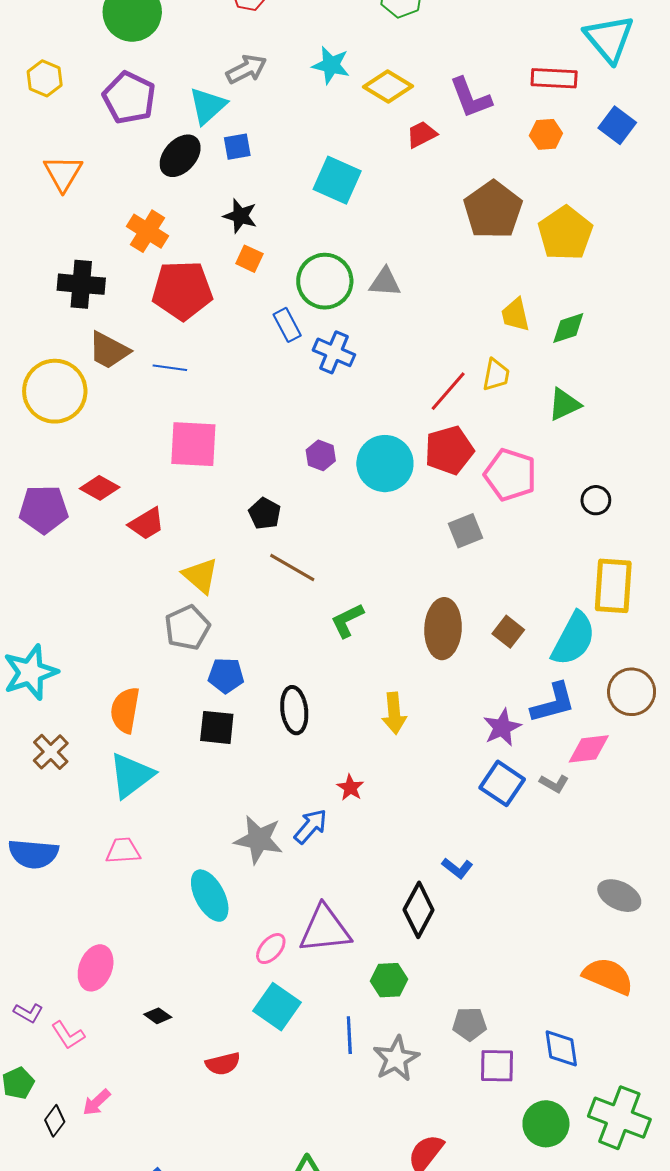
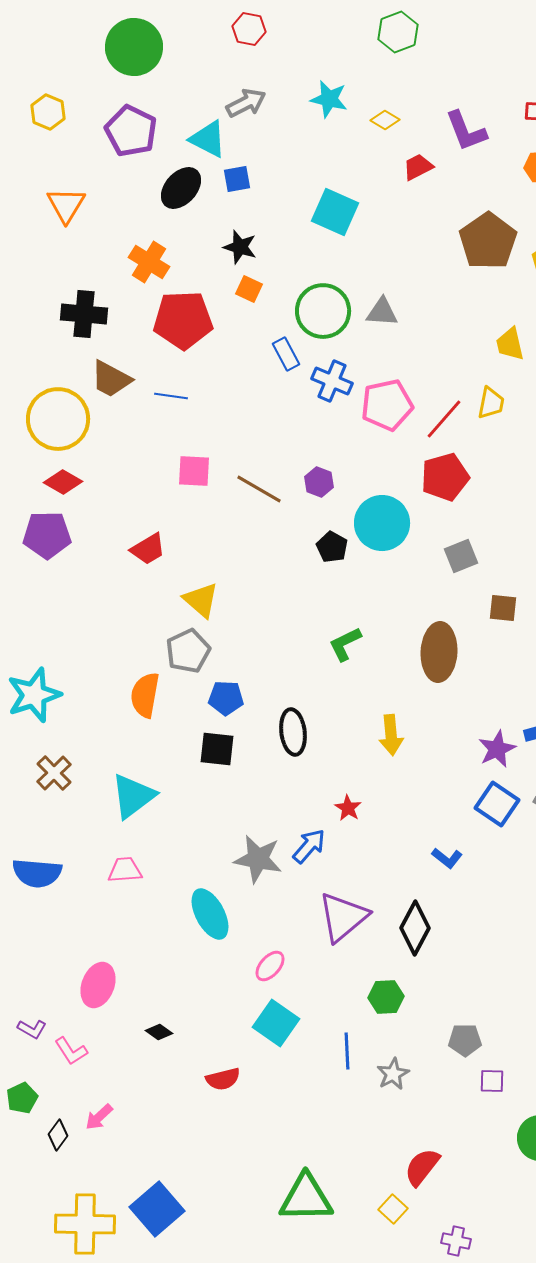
yellow diamond: (388, 86) -> (385, 120), size x0.6
cyan triangle: (208, 106) -> (208, 139), turned -51
pink square: (193, 444) -> (194, 471), size x0.7
cyan circle: (385, 464) -> (382, 523), moved
pink pentagon: (510, 475) -> (387, 405), moved, turned -30
red diamond: (100, 488) -> (63, 482), moved
black pentagon: (265, 513) -> (332, 547), moved
brown line: (292, 567) -> (259, 489), moved
brown square: (508, 632) -> (503, 608), moved, turned -32
orange semicircle: (125, 710) -> (145, 695), moved
blue L-shape: (457, 868) -> (447, 858), moved
purple triangle: (325, 929) -> (343, 917), moved, turned -34
gray star: (396, 1059) -> (393, 1074), size x0.7
purple square: (497, 1066) -> (492, 1081), size x0.7

